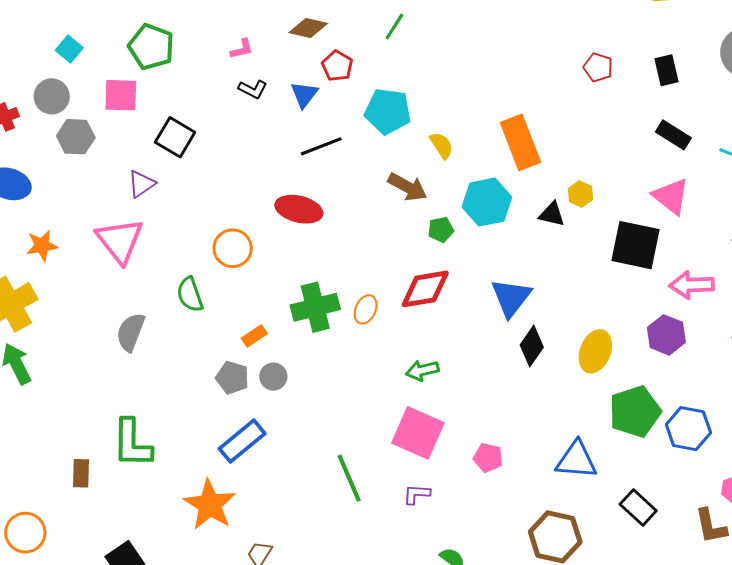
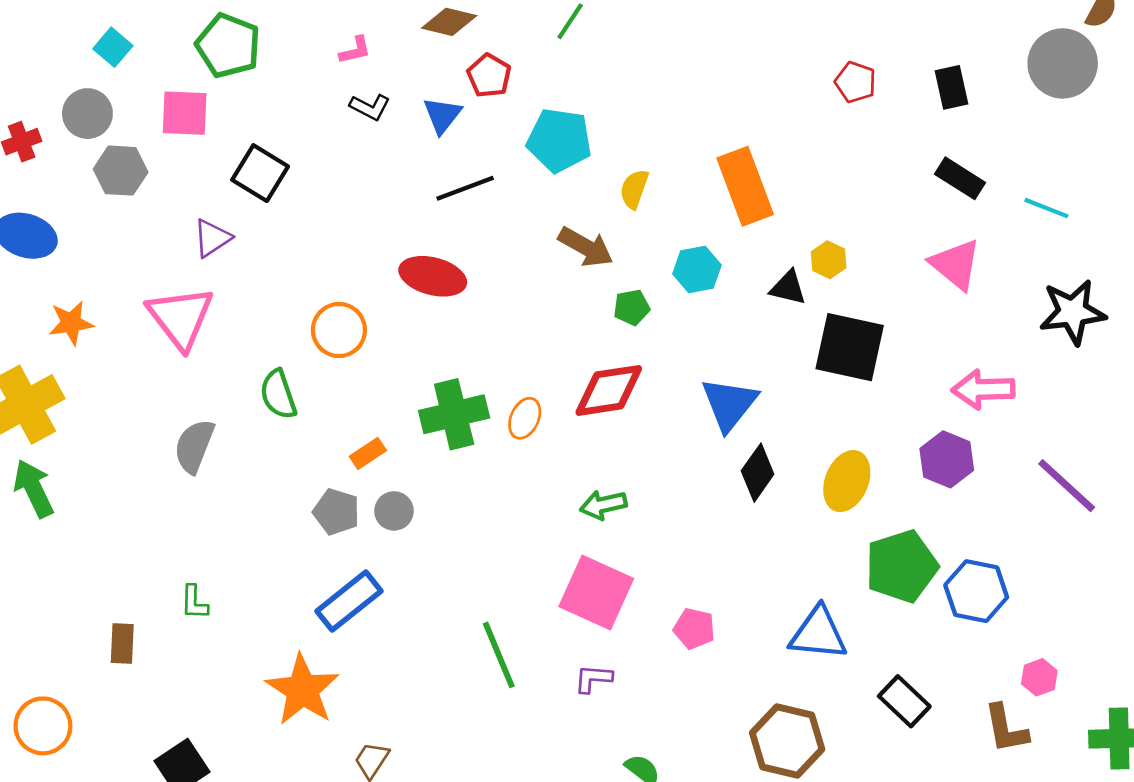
yellow semicircle: (441, 145) -> (634, 189), turned -128
cyan hexagon: (487, 202) -> (697, 269), size x0.7
black square: (635, 245) -> (850, 347), moved
green L-shape: (132, 443) -> (194, 602), size x0.5

